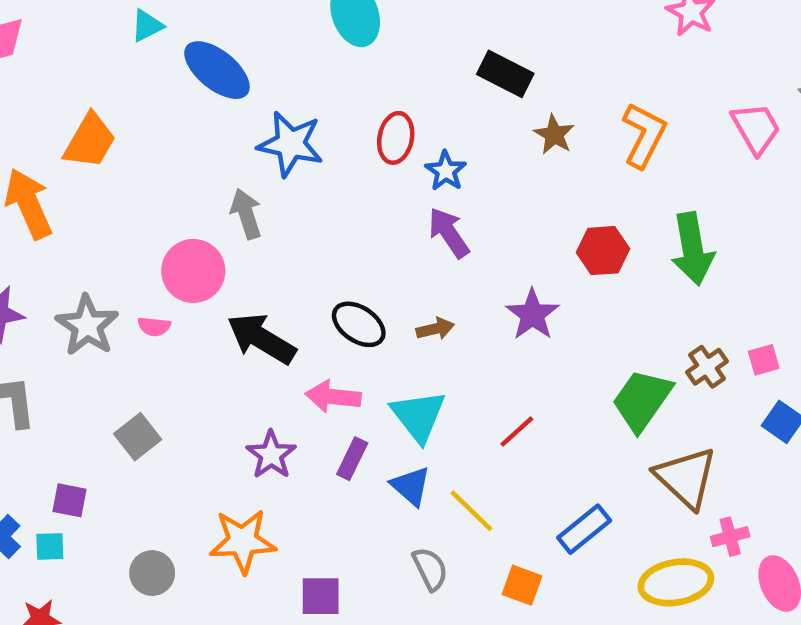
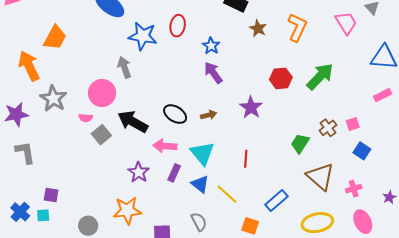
red ellipse: (396, 138) -> (178, 26), moved
green arrow: (692, 249) -> (320, 76), turned -124
gray star: (87, 325) -> (53, 99), moved
green trapezoid: (642, 400) -> (300, 143), size x0.7
red line: (517, 432) -> (246, 159), turned -42
gray square: (138, 437) -> (101, 135), moved
pink cross: (730, 537) -> (354, 189), moved
gray semicircle: (430, 569) -> (199, 222), moved

